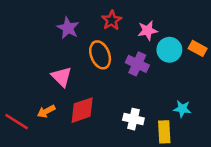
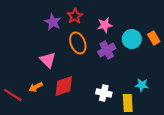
red star: (112, 20) -> (75, 16), moved
pink star: (148, 31) -> (105, 25), moved
orange rectangle: (198, 48) -> (154, 38), turned 32
purple cross: (137, 64) -> (107, 50), turned 36

